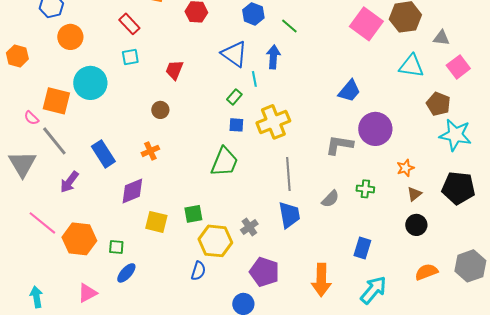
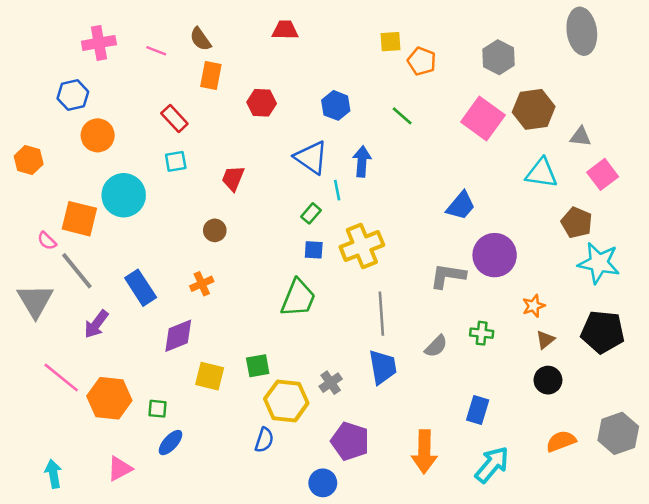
green line: (289, 26) -> (402, 116), moved

